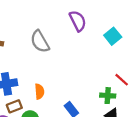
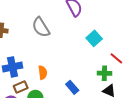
cyan square: (113, 36) -> (94, 38), moved

